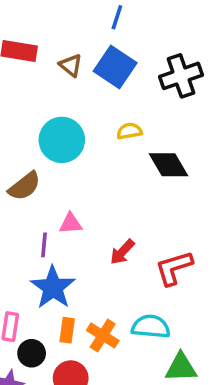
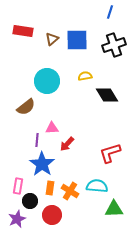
blue line: (117, 17) -> (110, 12), moved
brown triangle: (71, 65) -> (52, 39), turned 40
blue square: (115, 67) -> (77, 40), turned -35
red arrow: (122, 252) -> (67, 144), moved

